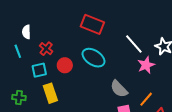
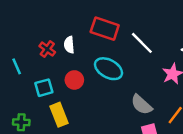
white semicircle: (26, 32) -> (69, 45), moved
white line: (134, 44) -> (142, 43), moved
red cross: (46, 49) -> (47, 49), moved

